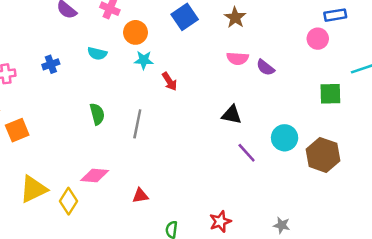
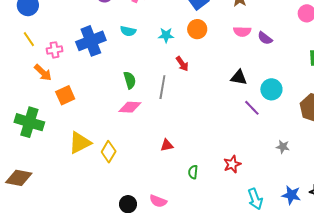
orange circle: (135, 32) -> (197, 29), moved
blue cross: (51, 64) -> (91, 41), size x2.0
red arrow: (170, 81) -> (182, 64), moved
cyan circle: (285, 138) -> (271, 89), moved
pink diamond: (95, 176) -> (130, 107), moved
gray star: (282, 225) -> (283, 147), moved

